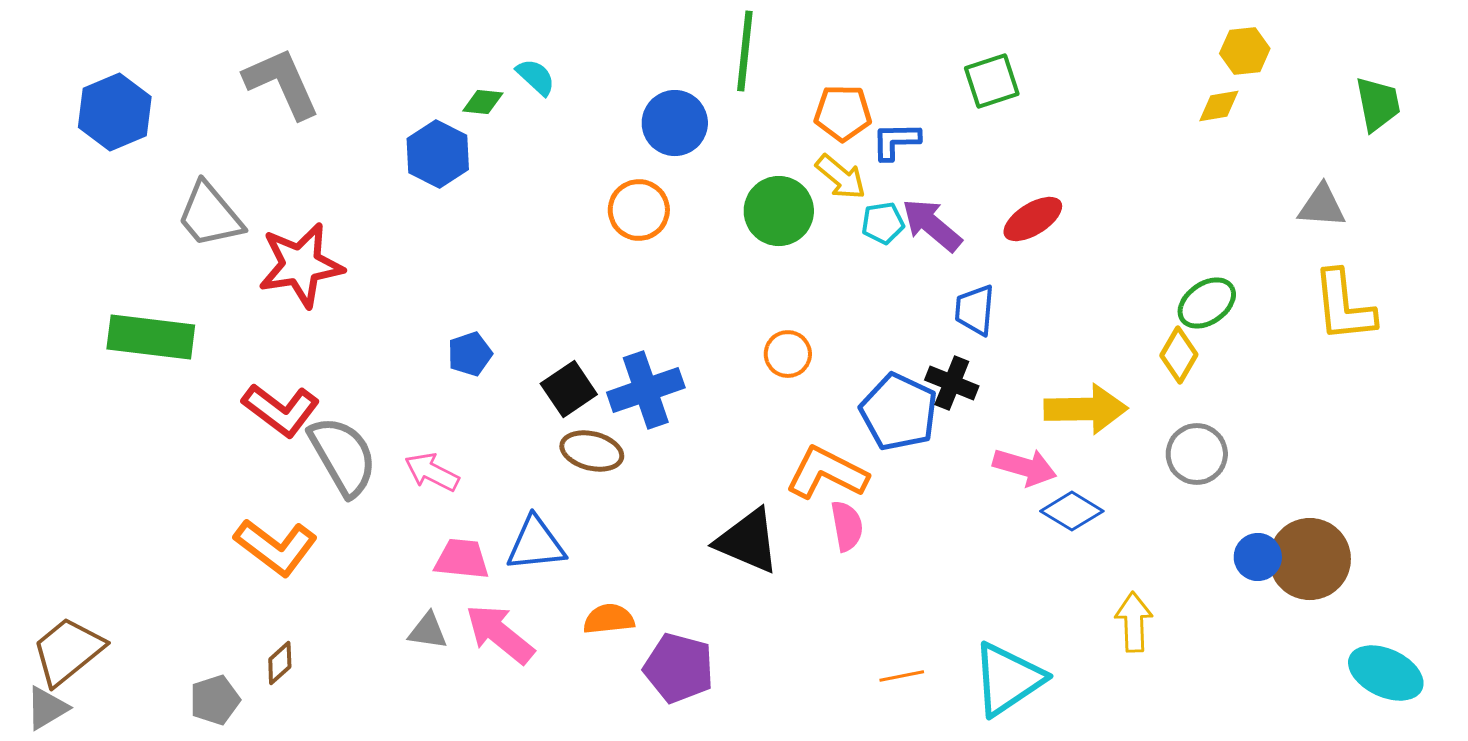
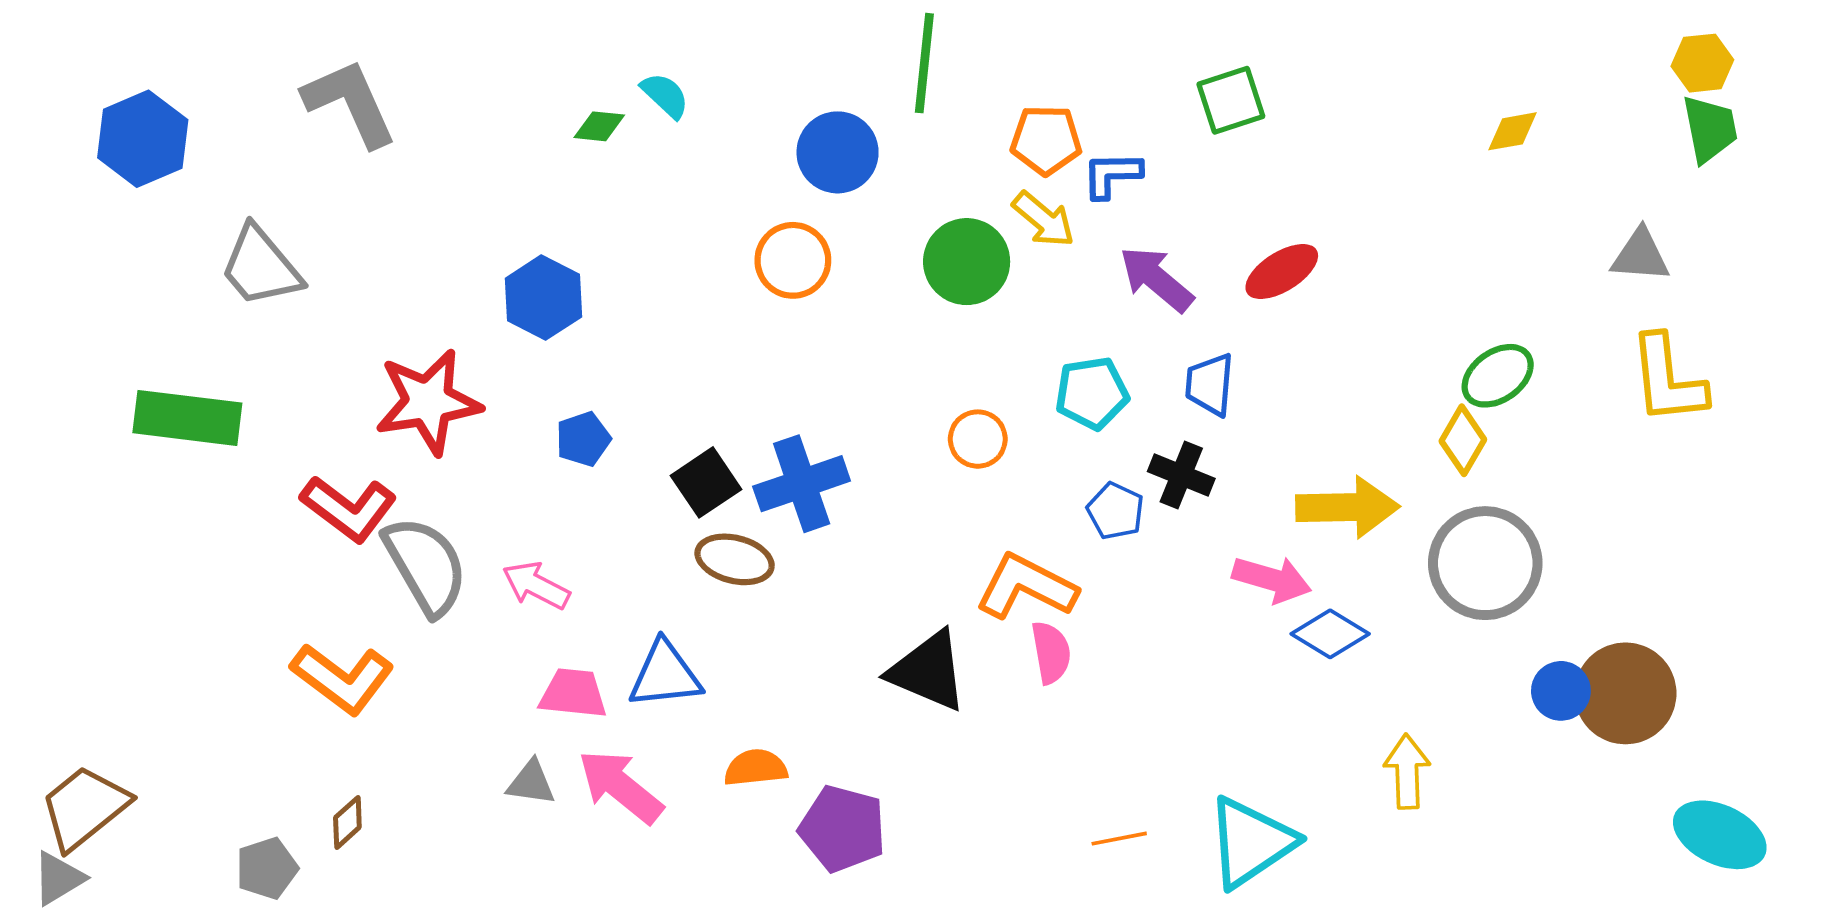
yellow hexagon: (1245, 51) -> (1702, 63), moved
blue hexagon: (438, 154) -> (543, 298), moved
cyan pentagon: (883, 223) -> (1092, 393), moved, size x1.4
red star: (301, 265) -> (428, 402), moved
blue pentagon: (899, 412) -> (1115, 511), size x0.6
gray circle: (1197, 454) -> (1485, 563), size x1.5

